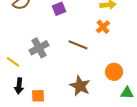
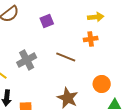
orange cross: (103, 27) -> (91, 39), turned 32

